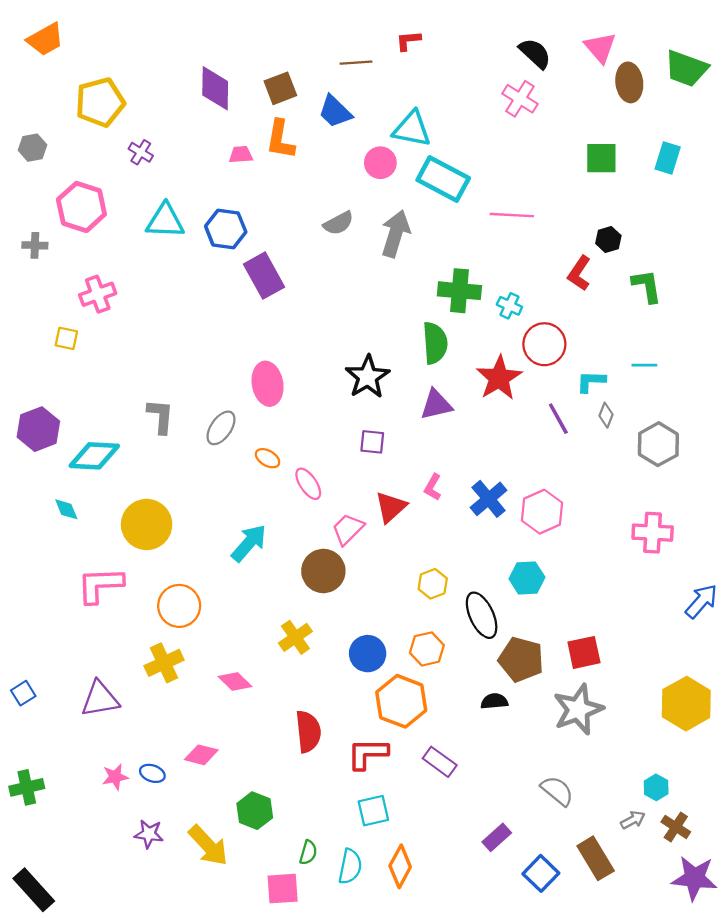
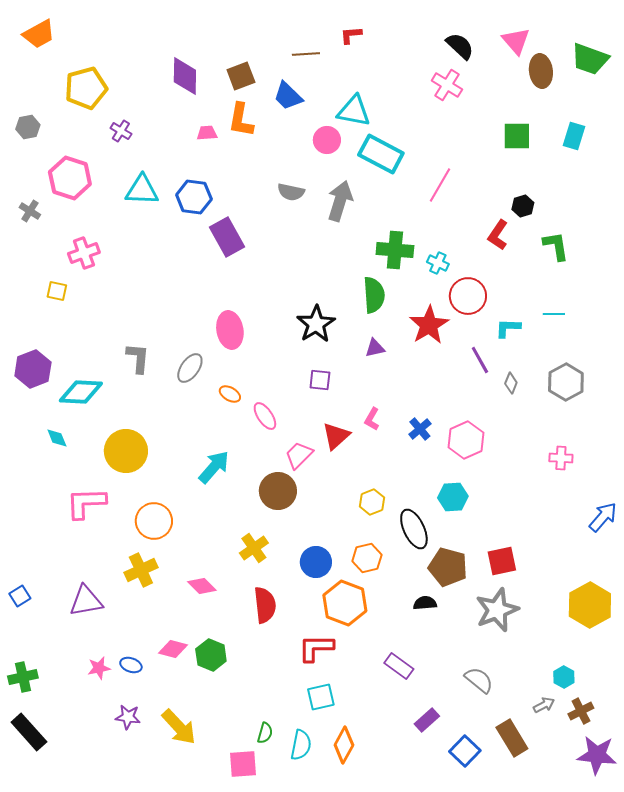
pink line: (512, 215) -> (440, 185), turned -63
gray semicircle: (338, 223) -> (291, 192), turned 40
gray cross: (35, 245) -> (30, 211), turned 30
purple triangle: (436, 405) -> (375, 348), size x0.7
gray diamond: (606, 415) -> (511, 383), moved
blue cross: (489, 499) -> (420, 429), size x0.7
pink cross: (653, 533) -> (561, 458), size x0.7
red semicircle: (308, 732) -> (265, 605), moved
purple rectangle: (440, 762) -> (399, 666), moved
green hexagon: (255, 811) -> (211, 655), moved
brown cross: (676, 827) -> (581, 711), turned 30
black rectangle: (34, 890) -> (29, 732), moved

